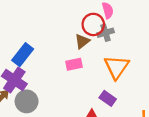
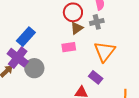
red circle: (93, 24) -> (73, 12), moved
gray circle: (27, 101) -> (34, 68), moved

